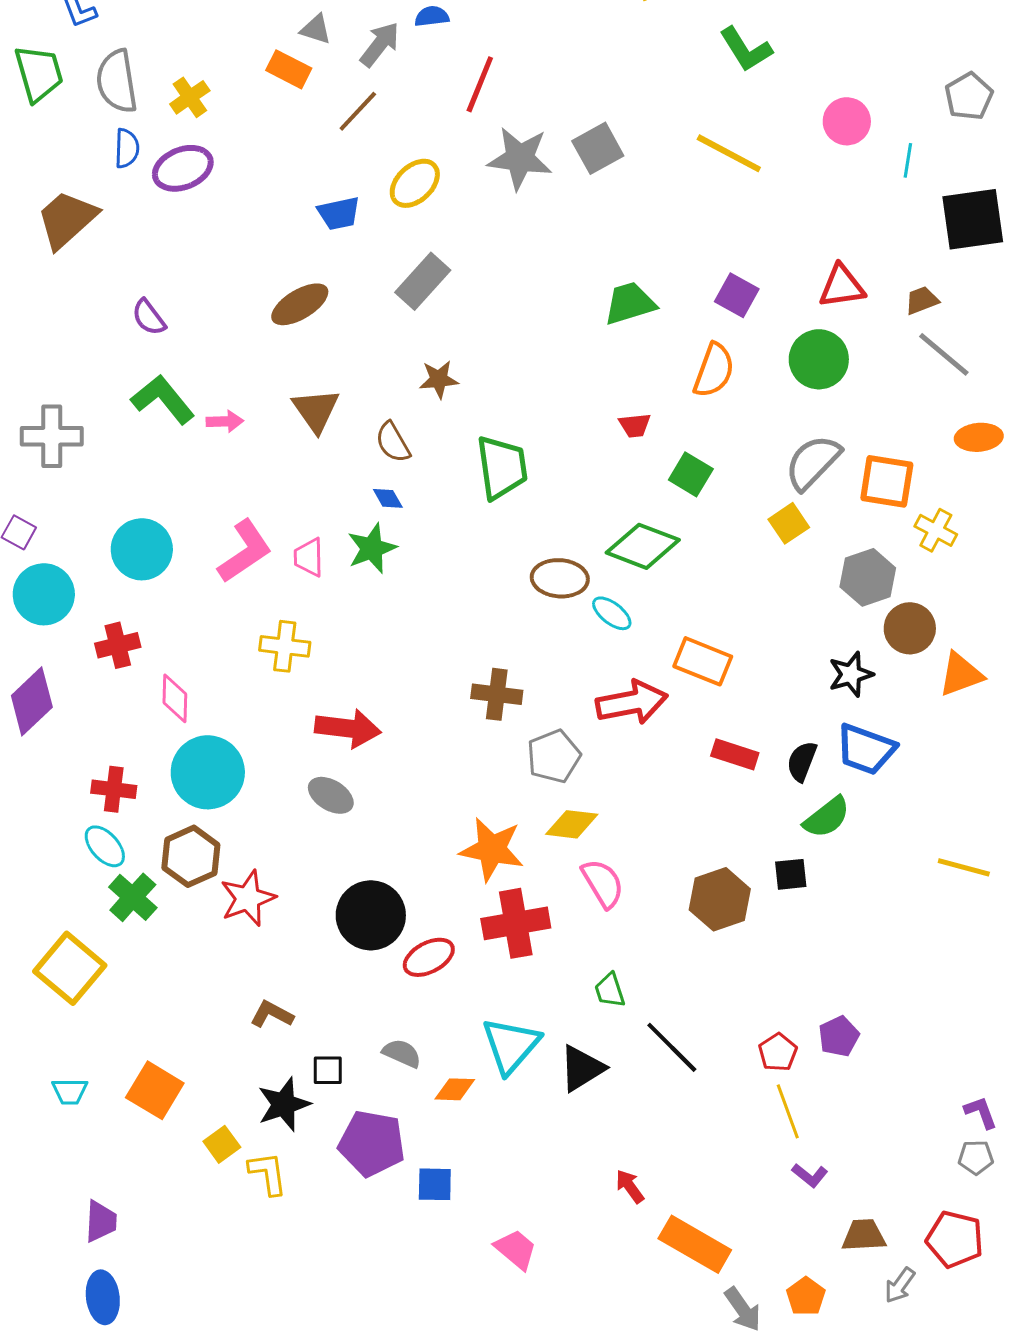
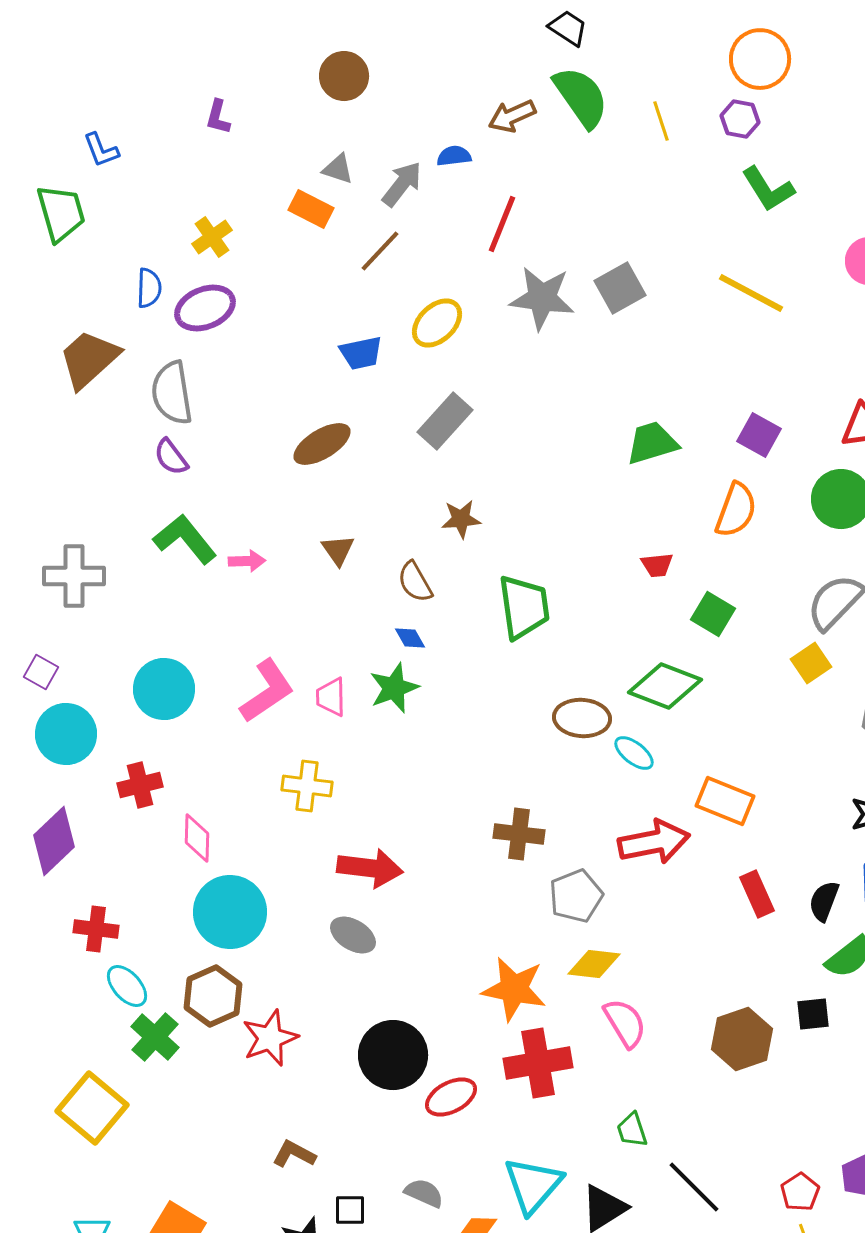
gray semicircle: (117, 81) -> (172, 393), moved
brown triangle: (316, 410) -> (338, 550), size x0.7
red rectangle: (735, 754) -> (757, 894), turned 48
red cross: (114, 789) -> (96, 929), moved

